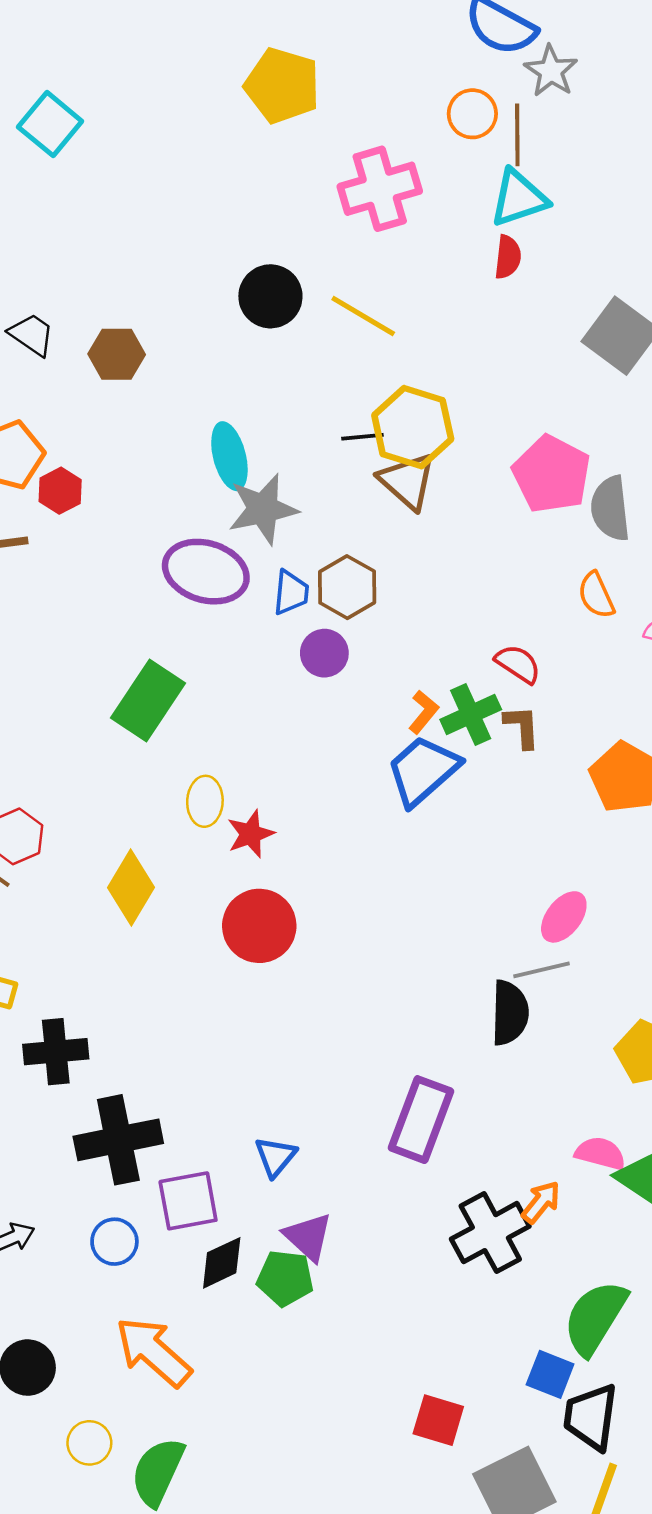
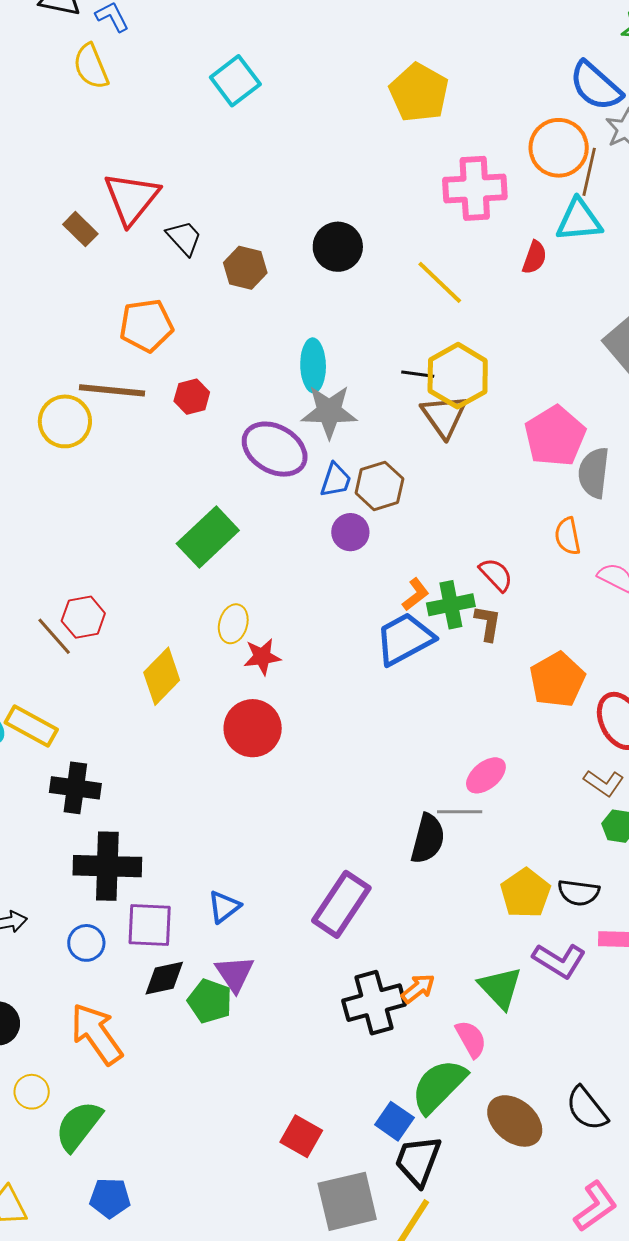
orange circle: (472, 114) -> (559, 148), size x1.5
red semicircle: (508, 257) -> (534, 257), moved
black circle: (270, 296) -> (338, 247), moved
red hexagon: (60, 491) -> (192, 397), moved
pink semicircle: (600, 1153) -> (471, 1039), moved, turned 33

